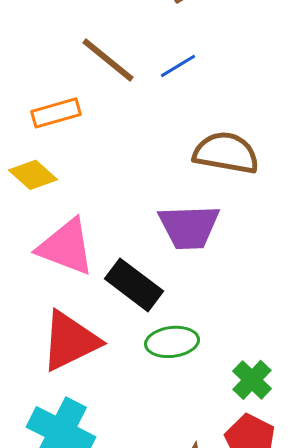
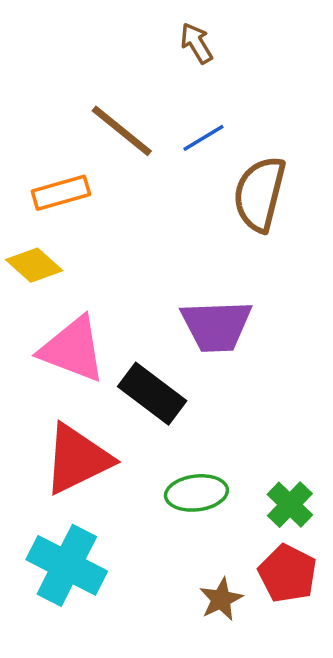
brown semicircle: (226, 153) -> (260, 194), moved, turned -86
green ellipse: (172, 342) -> (196, 493), moved

